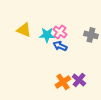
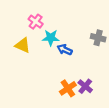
yellow triangle: (24, 30) -> (23, 45), moved
pink cross: (60, 32) -> (36, 22), moved

